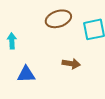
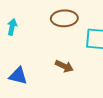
blue triangle: (26, 74) -> (18, 76), moved

